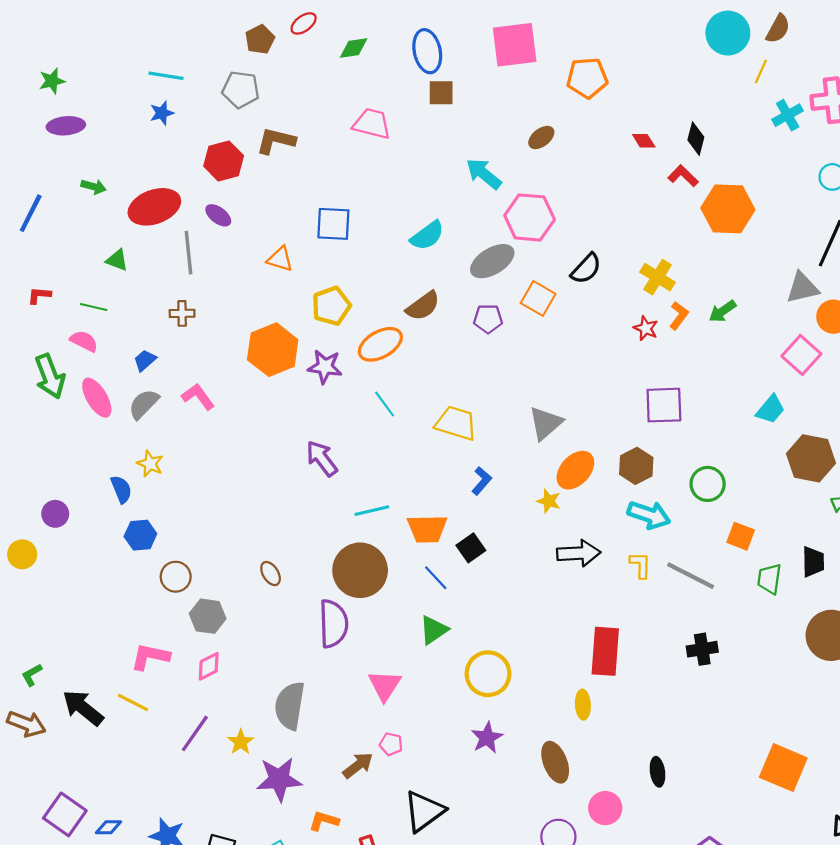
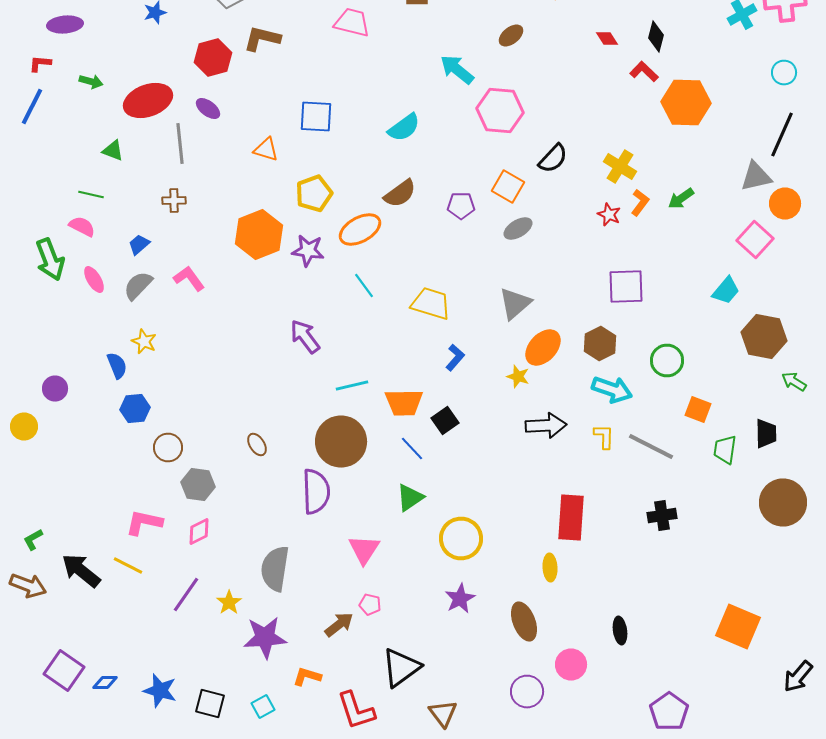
gray ellipse: (492, 261) -> (518, 228), moved, size x0.7
red L-shape: (39, 295) -> (40, 64), moved
pink ellipse: (97, 398) -> (94, 280), size x0.7

